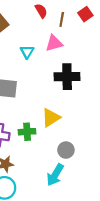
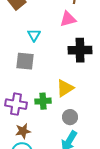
cyan triangle: (27, 52) -> (34, 35), moved
gray circle: (66, 150) -> (70, 117), moved

